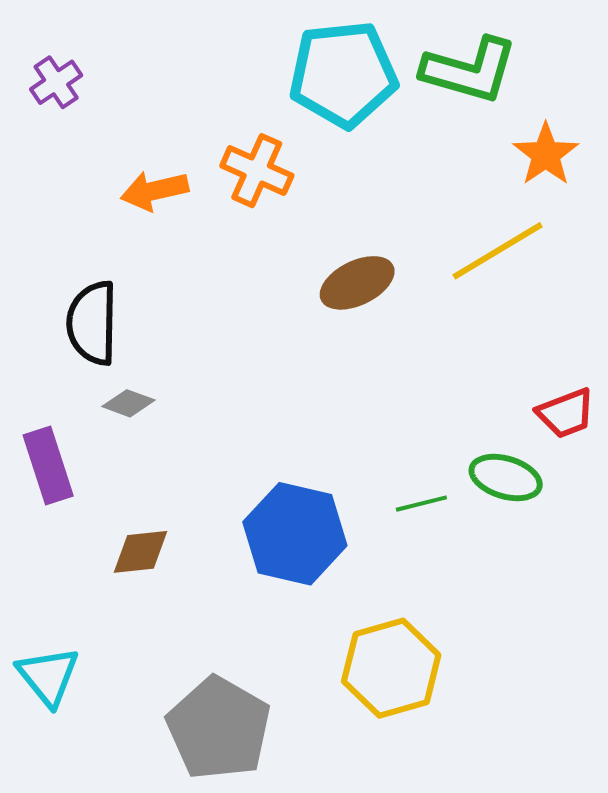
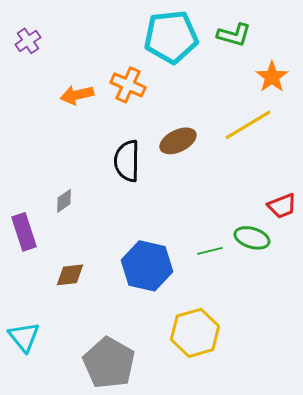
green L-shape: (469, 70) -> (234, 35), size x0.7
black semicircle: (92, 323) -> (127, 161), moved
gray diamond: (128, 403) -> (64, 201), turned -55

